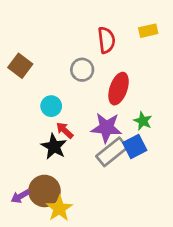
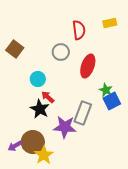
purple star: (106, 128) -> (65, 127), moved
blue square: (135, 147) -> (112, 101), moved
gray rectangle: (112, 152) -> (83, 113), turned -30

